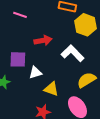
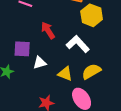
red arrow: (43, 41) -> (48, 30), turned -114
yellow triangle: (51, 89) -> (65, 74), moved

